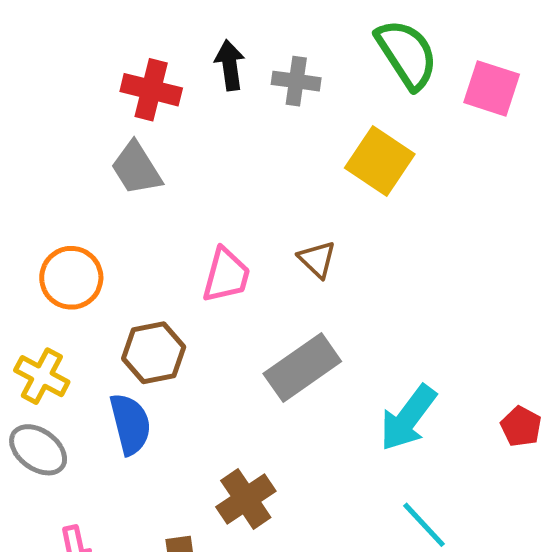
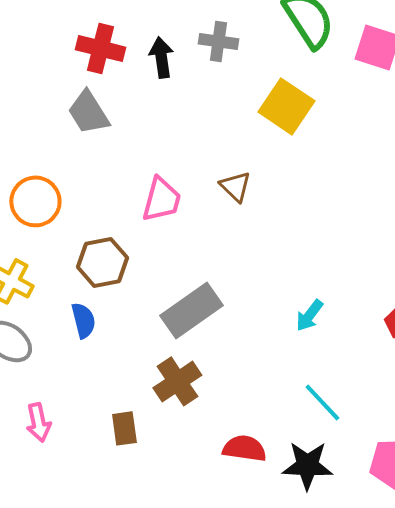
black arrow: (230, 65) -> (161, 57), moved
gray rectangle: (302, 367) -> (191, 310), moved
cyan arrow: (408, 418) -> (309, 315), size x0.6
blue semicircle: (130, 424) -> (83, 320), size x0.7

